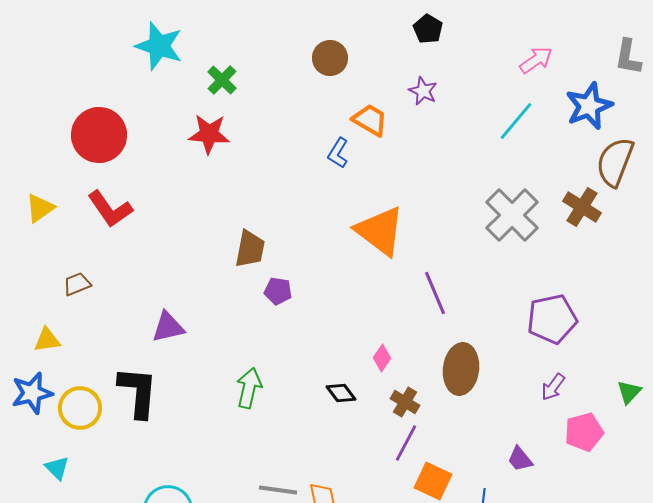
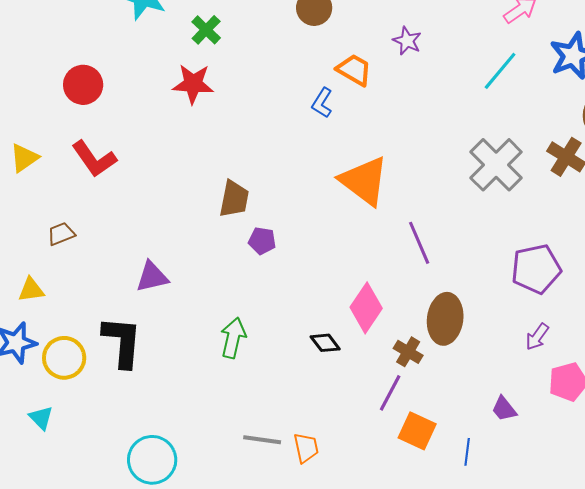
red circle: (99, 135) -> (83, 85), size x0.7
pink diamond: (382, 358) -> (366, 308), size x1.8
brown cross: (405, 402) -> (408, 352), moved

